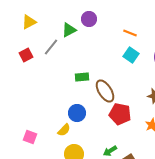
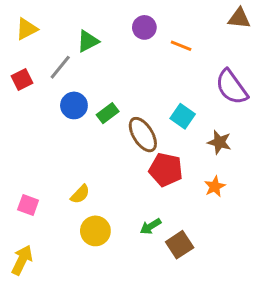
purple circle: (89, 19) -> (144, 27), moved
cyan square: (131, 55) -> (183, 116), moved
green rectangle: (82, 77) -> (108, 113), turned -32
blue circle: (77, 113) -> (74, 105), moved

